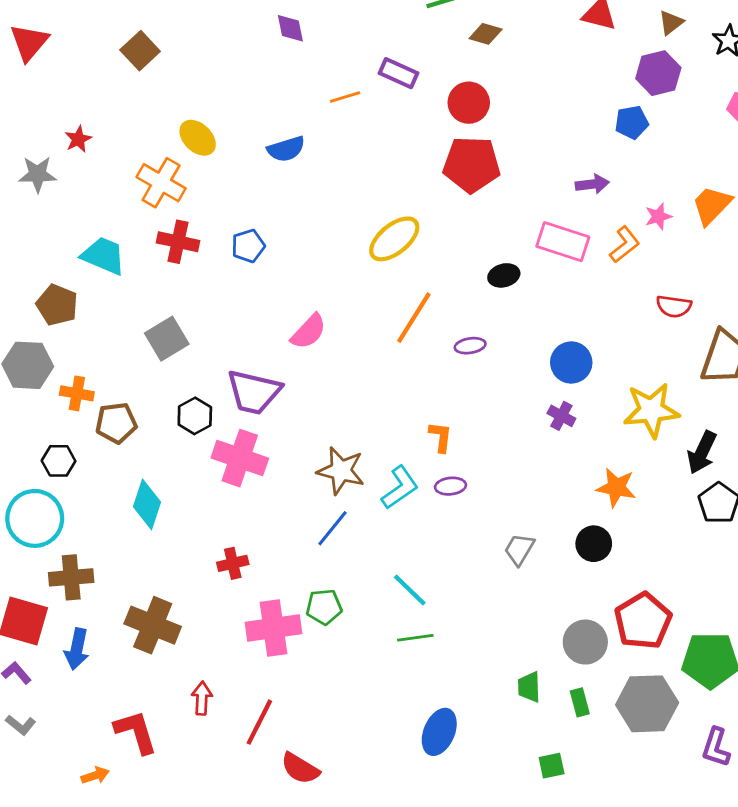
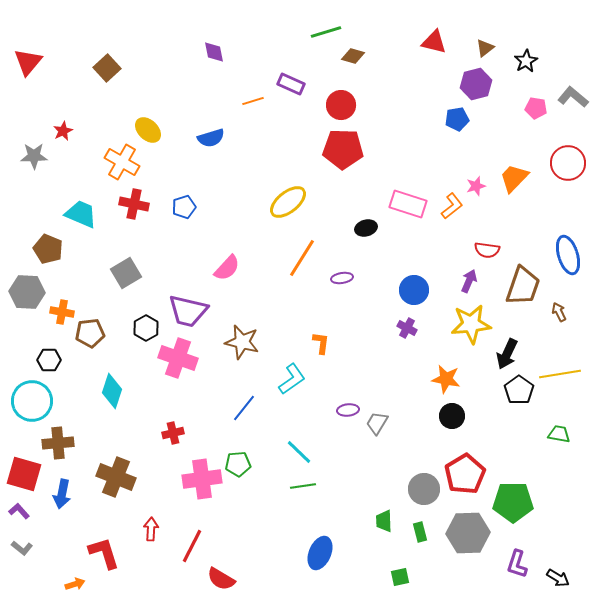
purple arrow: (592, 184) -> (469, 281), moved, turned -60
brown star: (341, 471) -> (242, 342), moved
purple ellipse: (450, 486) -> (348, 410), moved
black circle: (594, 544) -> (452, 416), moved

